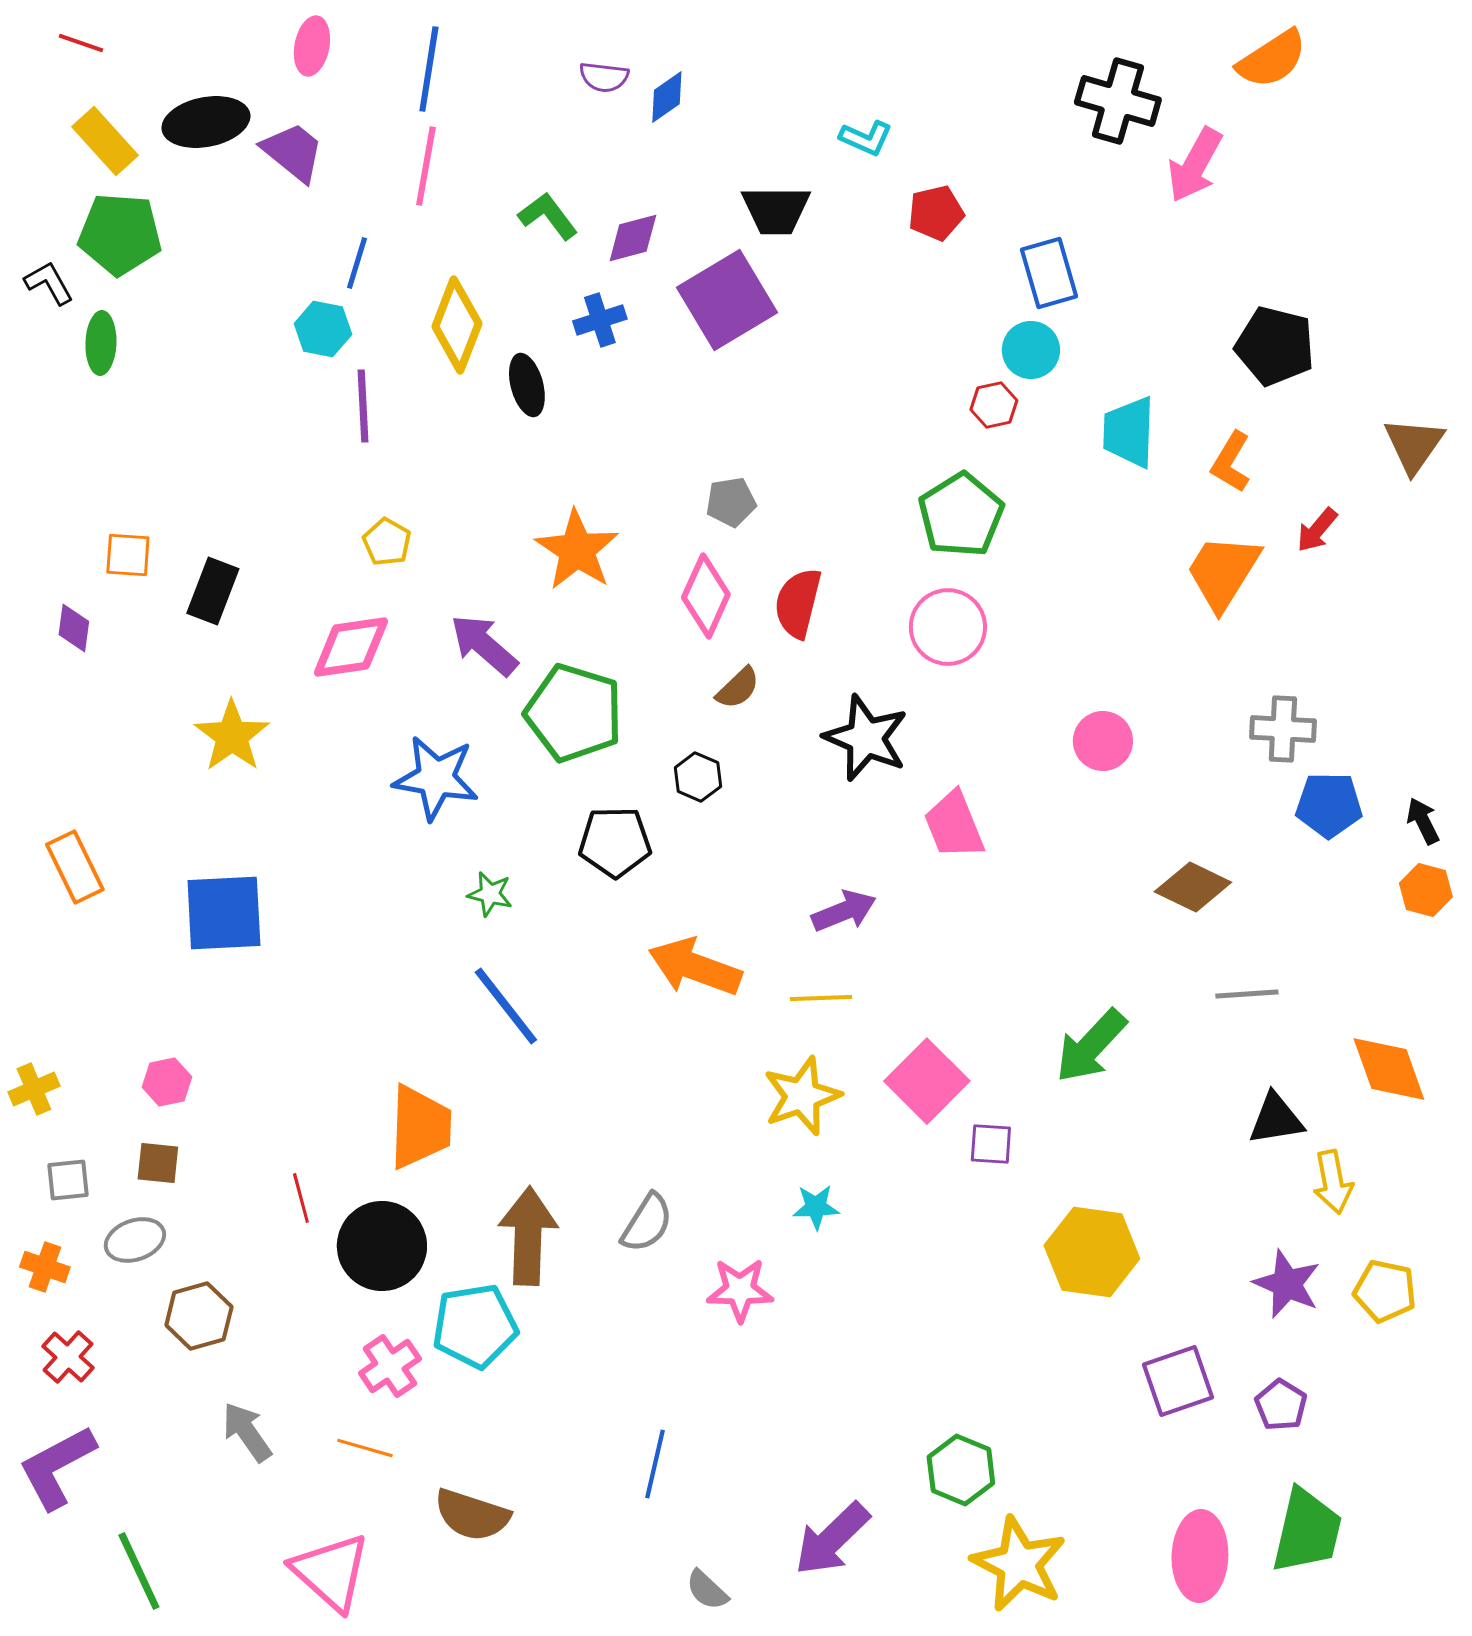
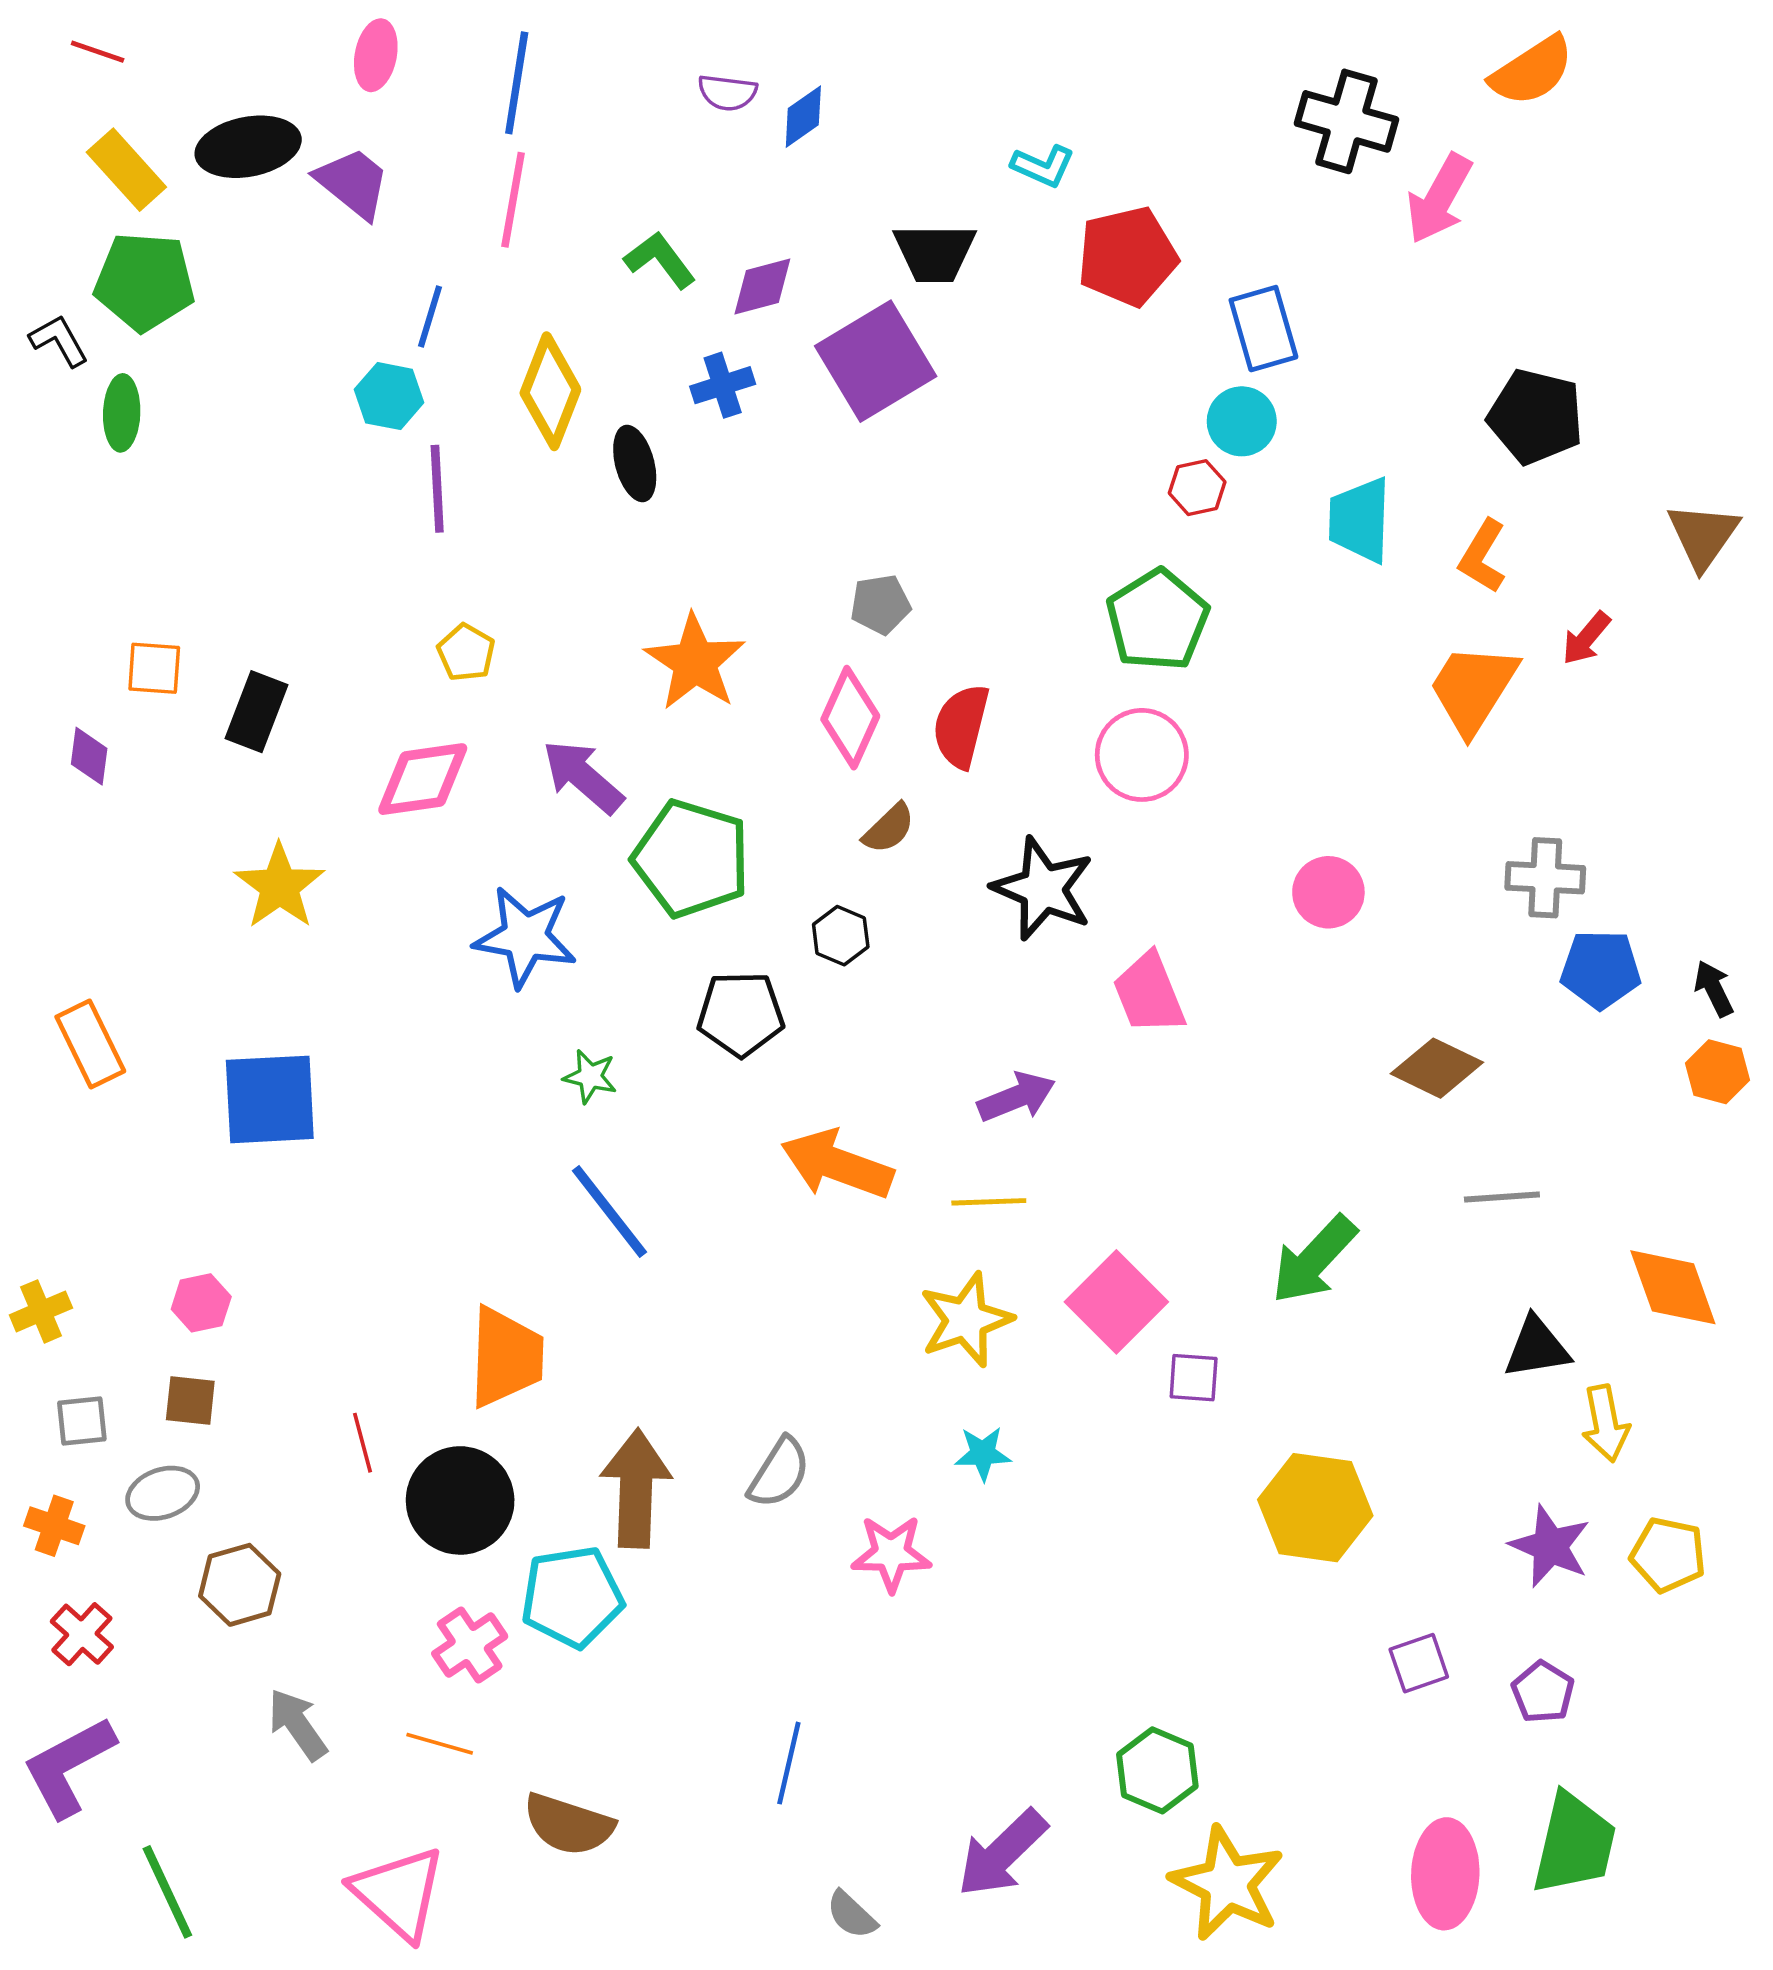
red pentagon: (936, 213) -> (1127, 256), size x1.5
purple square: (1178, 1381) -> (1419, 1663), size x0.7

